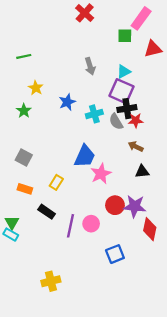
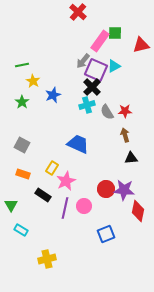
pink rectangle: (141, 18) -> (100, 41), moved
green line: (24, 56) -> (22, 65), moved
gray arrow: (90, 66) -> (83, 61), turned 56
purple square: (122, 91) -> (96, 70), moved
blue star: (67, 102) -> (53, 95), moved
black cross: (127, 109) -> (92, 87), moved, turned -36
brown arrow: (136, 147) -> (125, 135), turned 48
blue trapezoid: (85, 156) -> (78, 144), turned -90
pink star: (101, 174) -> (66, 181), moved
cyan rectangle: (11, 235) -> (21, 230), moved

